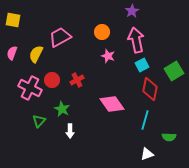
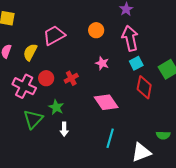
pink star: (108, 56) -> (102, 63), moved
cyan line: (145, 120) -> (110, 138), moved
green triangle: (39, 121) -> (33, 119), size x1.5
white triangle: (147, 154) -> (141, 152), size x1.5

